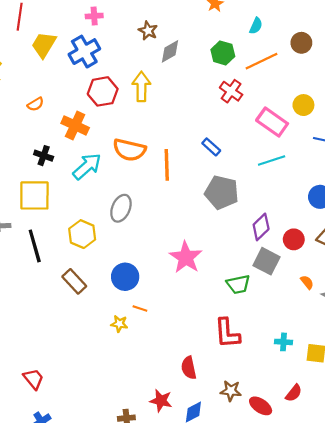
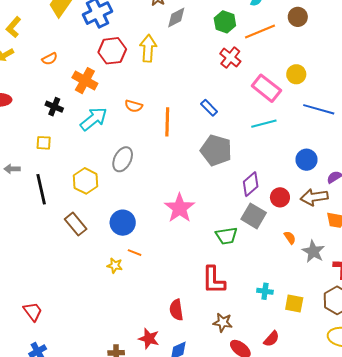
orange semicircle: (129, 150) -> (134, 106), size x0.6
yellow square: (34, 195) -> (44, 143), size x0.5
brown star: (231, 391) -> (223, 322), moved

